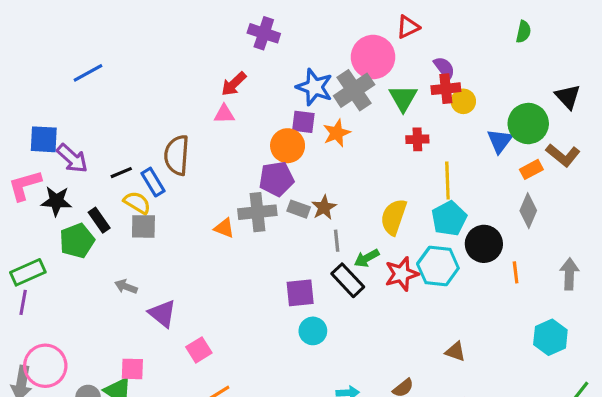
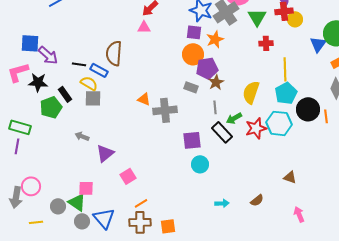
orange circle: (288, 146) -> (193, 54), moved
black line: (121, 173) -> (79, 64), turned 32
purple pentagon: (276, 179) -> (207, 68), moved
blue rectangle: (153, 182) -> (99, 70), turned -30
brown star: (324, 207) -> (216, 82), moved
gray cross: (257, 212) -> (165, 110), moved
green rectangle: (28, 272) -> (20, 127), turned 40
orange line: (516, 272) -> (326, 116), moved
purple triangle: (162, 314) -> (105, 153), turned 42
pink circle: (45, 366) -> (31, 186), size x0.7

